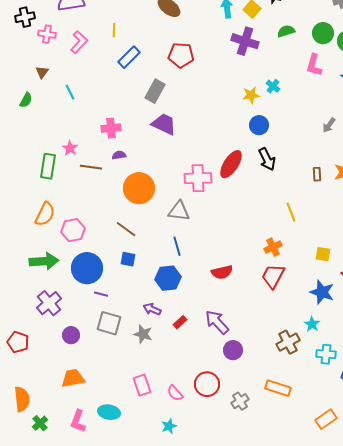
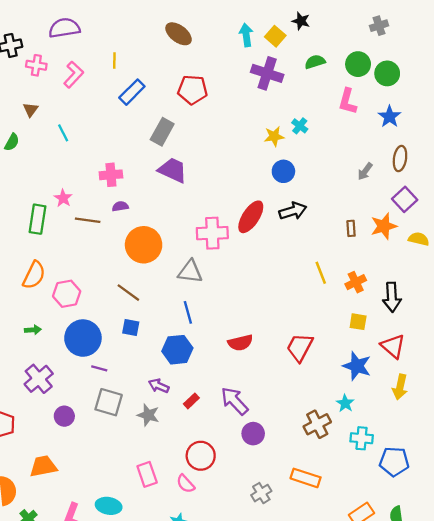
black arrow: (267, 159) -> (293, 211), turned -80
orange cross: (273, 247) -> (356, 282), moved
green arrow: (44, 261) -> (33, 330), size x0.5
orange trapezoid: (73, 378) -> (43, 466), moved
red circle: (207, 384) -> (201, 456), moved

